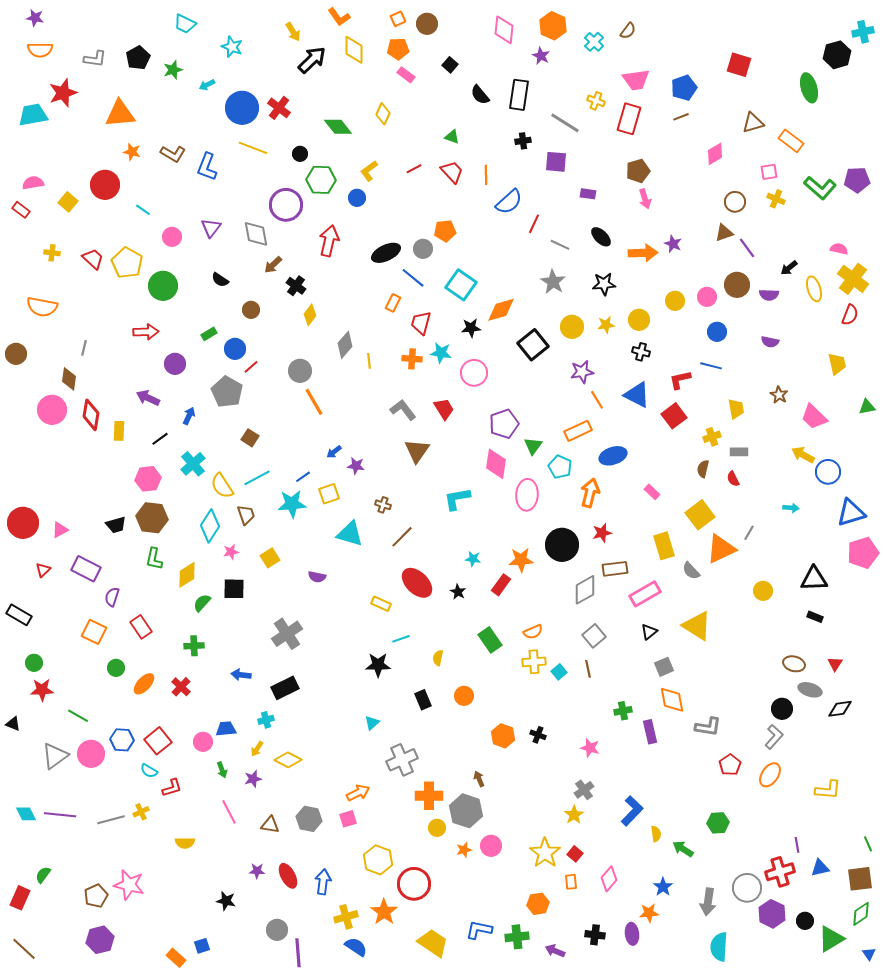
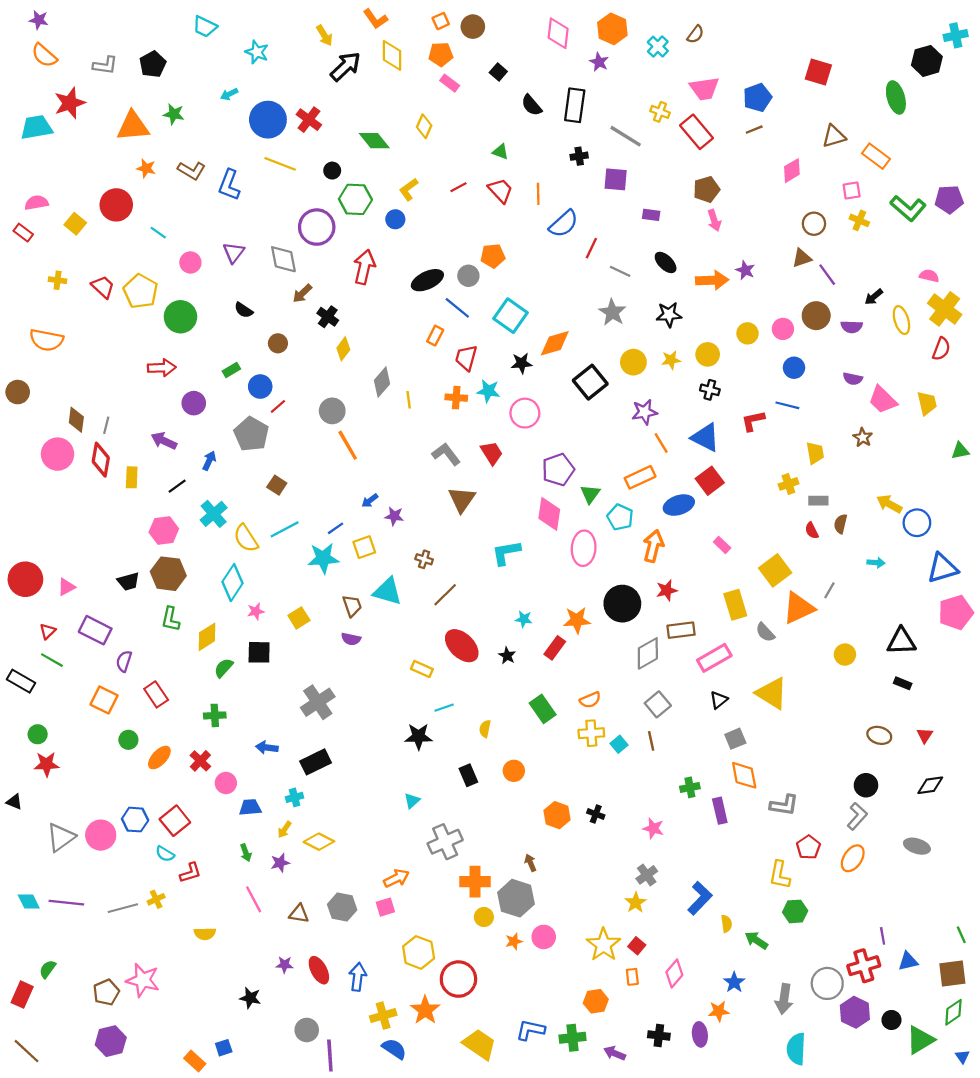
orange semicircle: (40, 50) -> (44, 55), turned 40
green star: (173, 70) -> (174, 114), moved, turned 30
red rectangle: (629, 119) -> (697, 132), turned -56
gray line: (84, 348) -> (106, 425), moved
red square: (674, 416) -> (710, 481), moved
pink trapezoid: (814, 417) -> (883, 400), moved
brown semicircle: (703, 469) -> (841, 524), moved
brown trapezoid: (246, 515) -> (352, 606), moved
gray ellipse: (810, 690) -> (917, 846), moved
green line: (78, 716) -> (52, 660), moved
pink circle: (203, 742) -> (226, 783), moved
yellow L-shape: (828, 790) -> (780, 875), moved, turned 96

